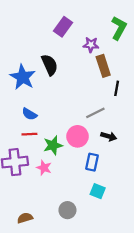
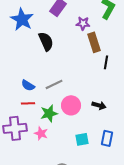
blue star: (23, 77) -> (22, 19), moved
gray line: (95, 113) -> (54, 84), moved
blue rectangle: (92, 162) -> (107, 138), moved
cyan square: (98, 191) -> (82, 139), moved, turned -32

